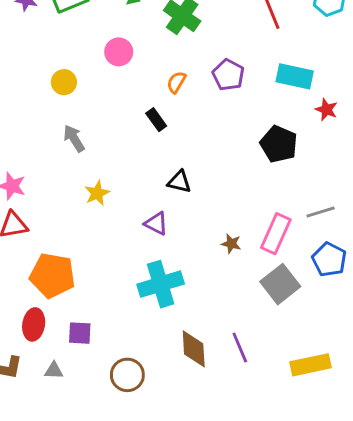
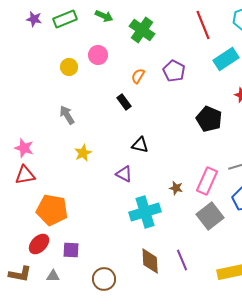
cyan rectangle: (295, 76) -> (226, 59), moved, turned -45
yellow circle: (64, 82) -> (69, 67), moved
cyan cross: (161, 284) -> (145, 212), moved
red ellipse: (34, 324) -> (39, 244), turned 35

